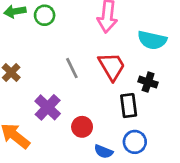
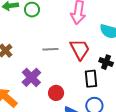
gray line: (72, 68) -> (50, 49), turned -70

